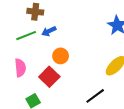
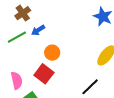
brown cross: (35, 12) -> (23, 13), turned -35
pink semicircle: (20, 68) -> (17, 81), moved

